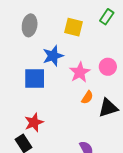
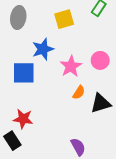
yellow square: (74, 27) -> (64, 19), turned -30
red star: (34, 122) -> (23, 119), turned 30

